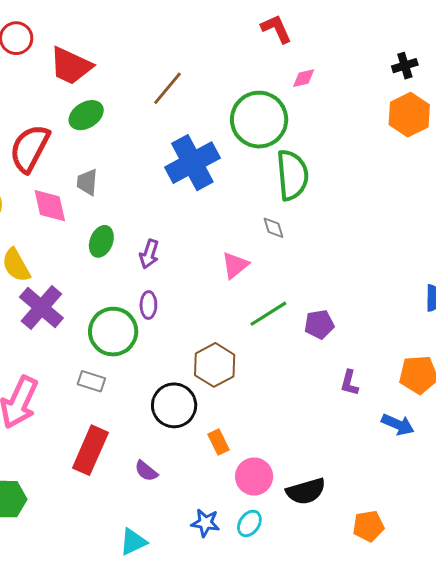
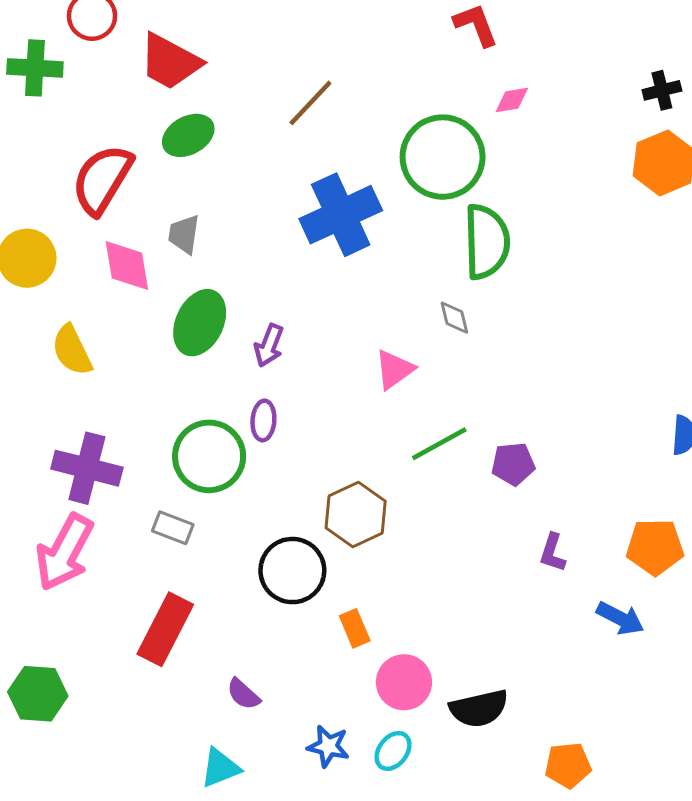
green ellipse: (101, 241) -> (200, 323), size x1.4
purple cross: (41, 308) -> (87, 468), moved, turned -30
purple semicircle: (146, 471) -> (243, 694), moved

